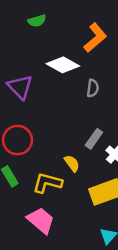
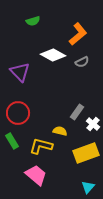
gray semicircle: (93, 88) -> (82, 62), moved, turned 56
yellow semicircle: (72, 163) -> (60, 131), turned -40

